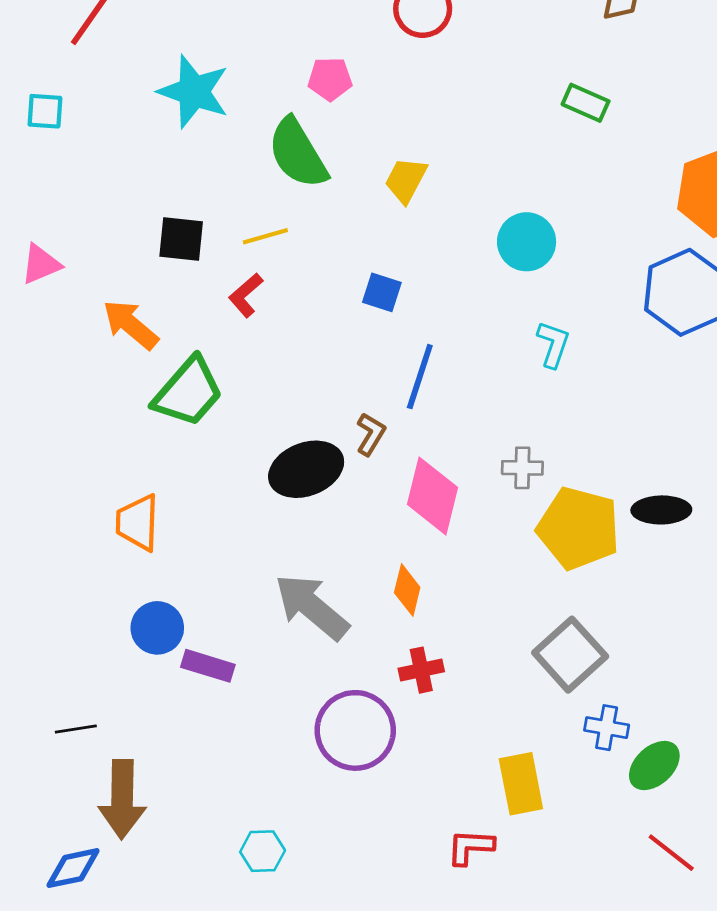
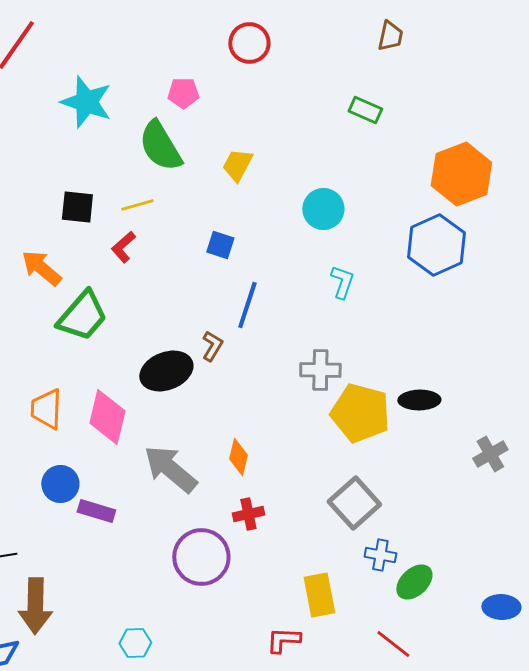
gray cross: (522, 468) -> (320, 370), size x1.4
pink diamond: (432, 496) -> (107, 417), moved
red line: (671, 853) -> (393, 644), moved

